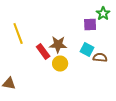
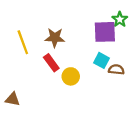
purple square: (90, 24) -> (105, 32), size x1.5
brown star: (58, 44) -> (55, 38), moved

